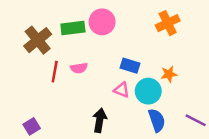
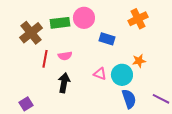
blue rectangle: (130, 66) -> (107, 39), moved
black arrow: (100, 120) -> (64, 83), moved

